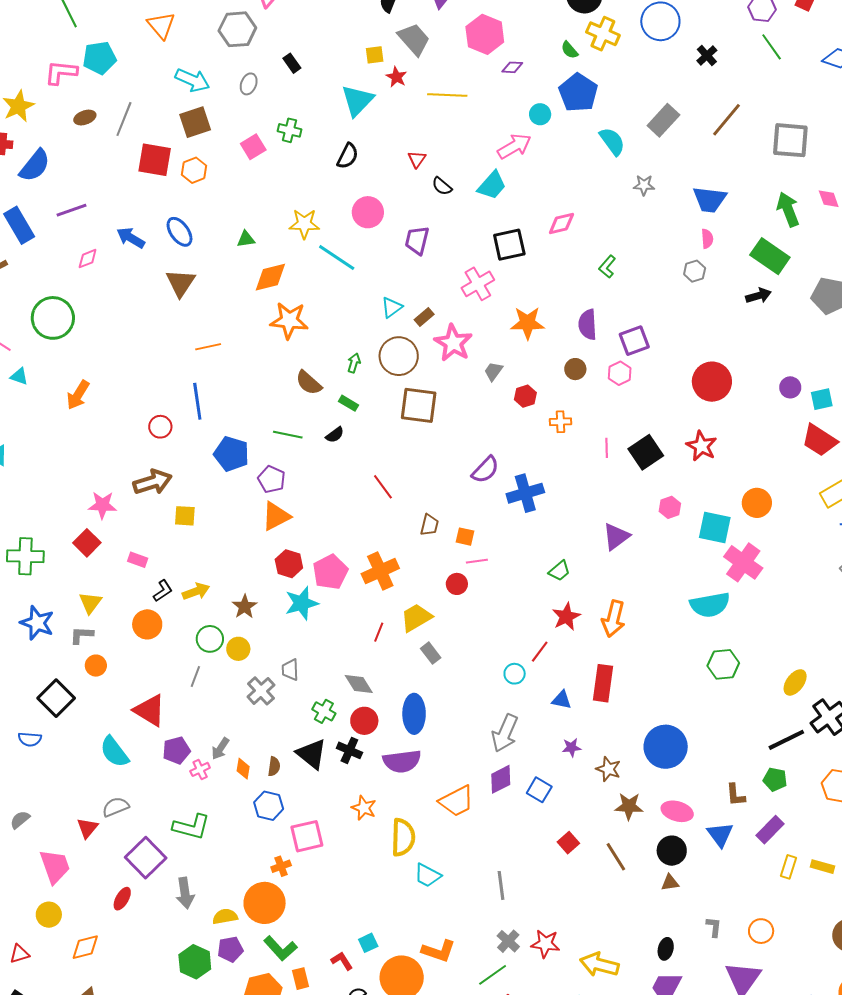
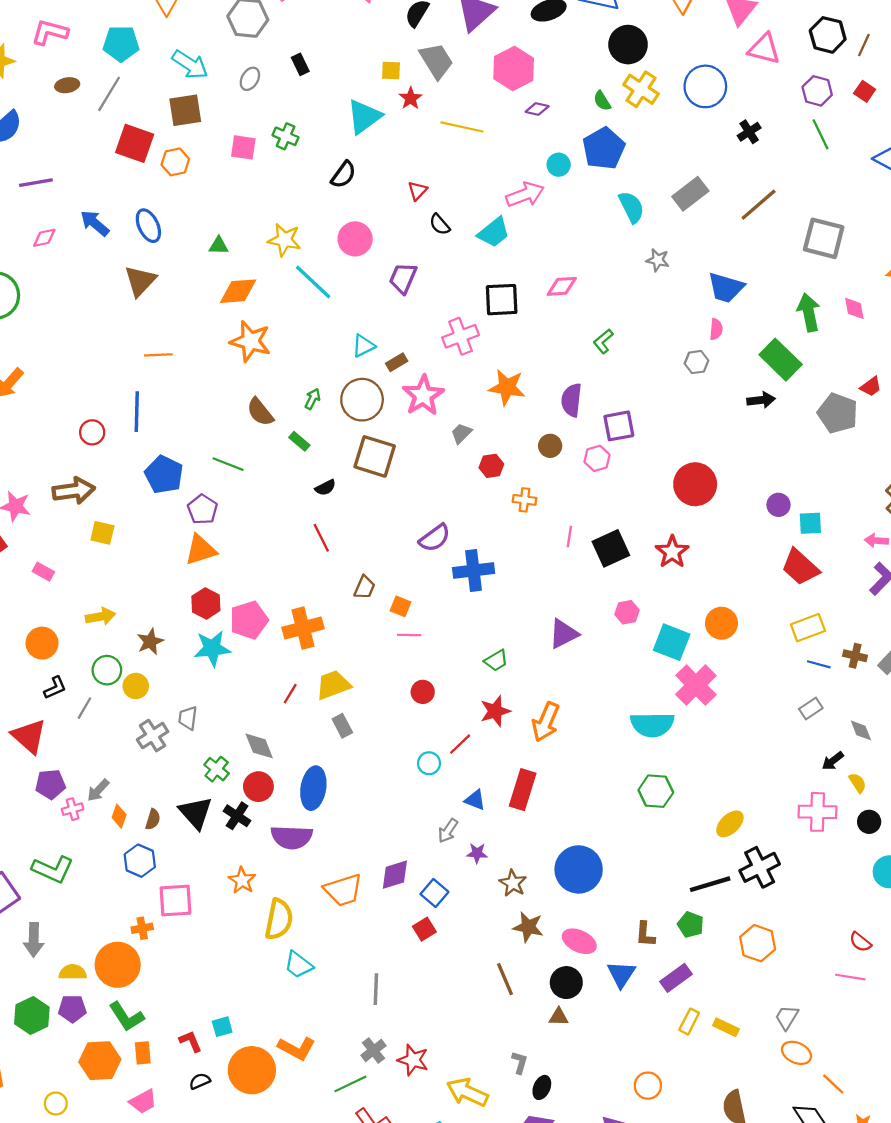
cyan pentagon: (99, 58) -> (121, 44), moved
pink square: (253, 147) -> (243, 147), turned 30
black semicircle: (335, 435) -> (325, 488), moved
red circle: (457, 584) -> (423, 692), moved
black L-shape: (163, 591) -> (55, 688), moved
gray arrow: (505, 733) -> (448, 831), moved, size x0.6
red square: (568, 843) -> (424, 929), moved
gray L-shape: (714, 927) -> (520, 1063), moved

